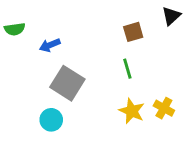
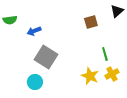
green line: (127, 69) -> (105, 54), moved
yellow cross: (164, 108) -> (112, 74), turned 32

